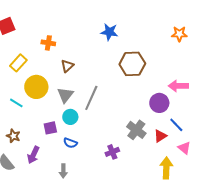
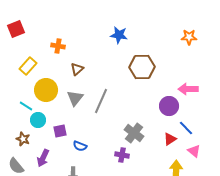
cyan circle: (70, 117) -> (38, 120), moved
gray cross: (136, 130) -> (134, 133), moved
purple cross: (112, 152) -> (122, 155), turned 32

